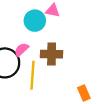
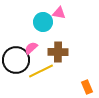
yellow line: (33, 75) -> (41, 71), turned 60

